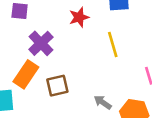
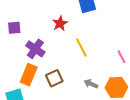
yellow line: (113, 44) -> (81, 48), moved

